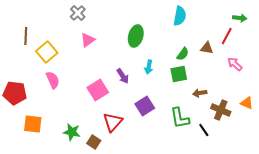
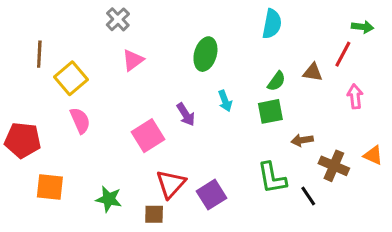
pink arrow: (235, 64) -> (355, 96), turned 42
cyan arrow: (149, 67) -> (225, 101), turned -32
purple square: (145, 106) -> (211, 195), moved
brown square: (94, 142) -> (154, 214), moved, turned -32

